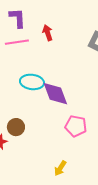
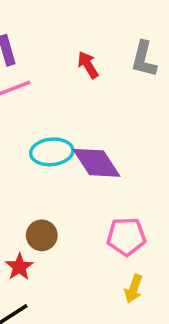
red arrow: (48, 33) -> (88, 65), moved
pink pentagon: (76, 126) -> (126, 236), moved

